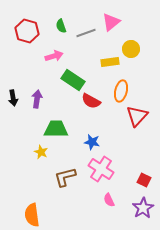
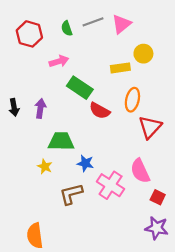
gray line: (86, 33) -> (93, 22), moved
blue star: (92, 142) -> (85, 163), moved
pink semicircle: (109, 200) -> (140, 171), moved, size x1.6
purple star: (143, 208) -> (157, 228), turned -30

